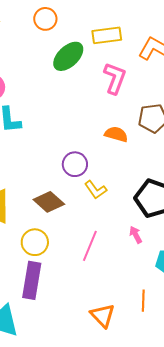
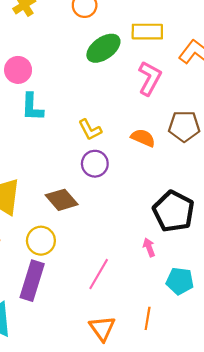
yellow L-shape: (96, 190) -> (90, 130), moved
pink line: (90, 246) -> (99, 274), moved

